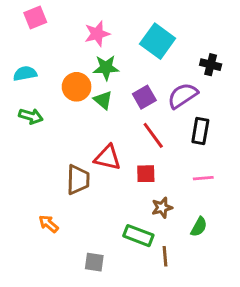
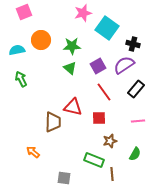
pink star: (97, 34) -> (83, 13), moved
black cross: (211, 65) -> (133, 44), moved
orange circle: (77, 87) -> (41, 40), moved
green arrow: (31, 116) -> (21, 79), turned -133
black rectangle: (200, 131) -> (136, 89), turned 30

